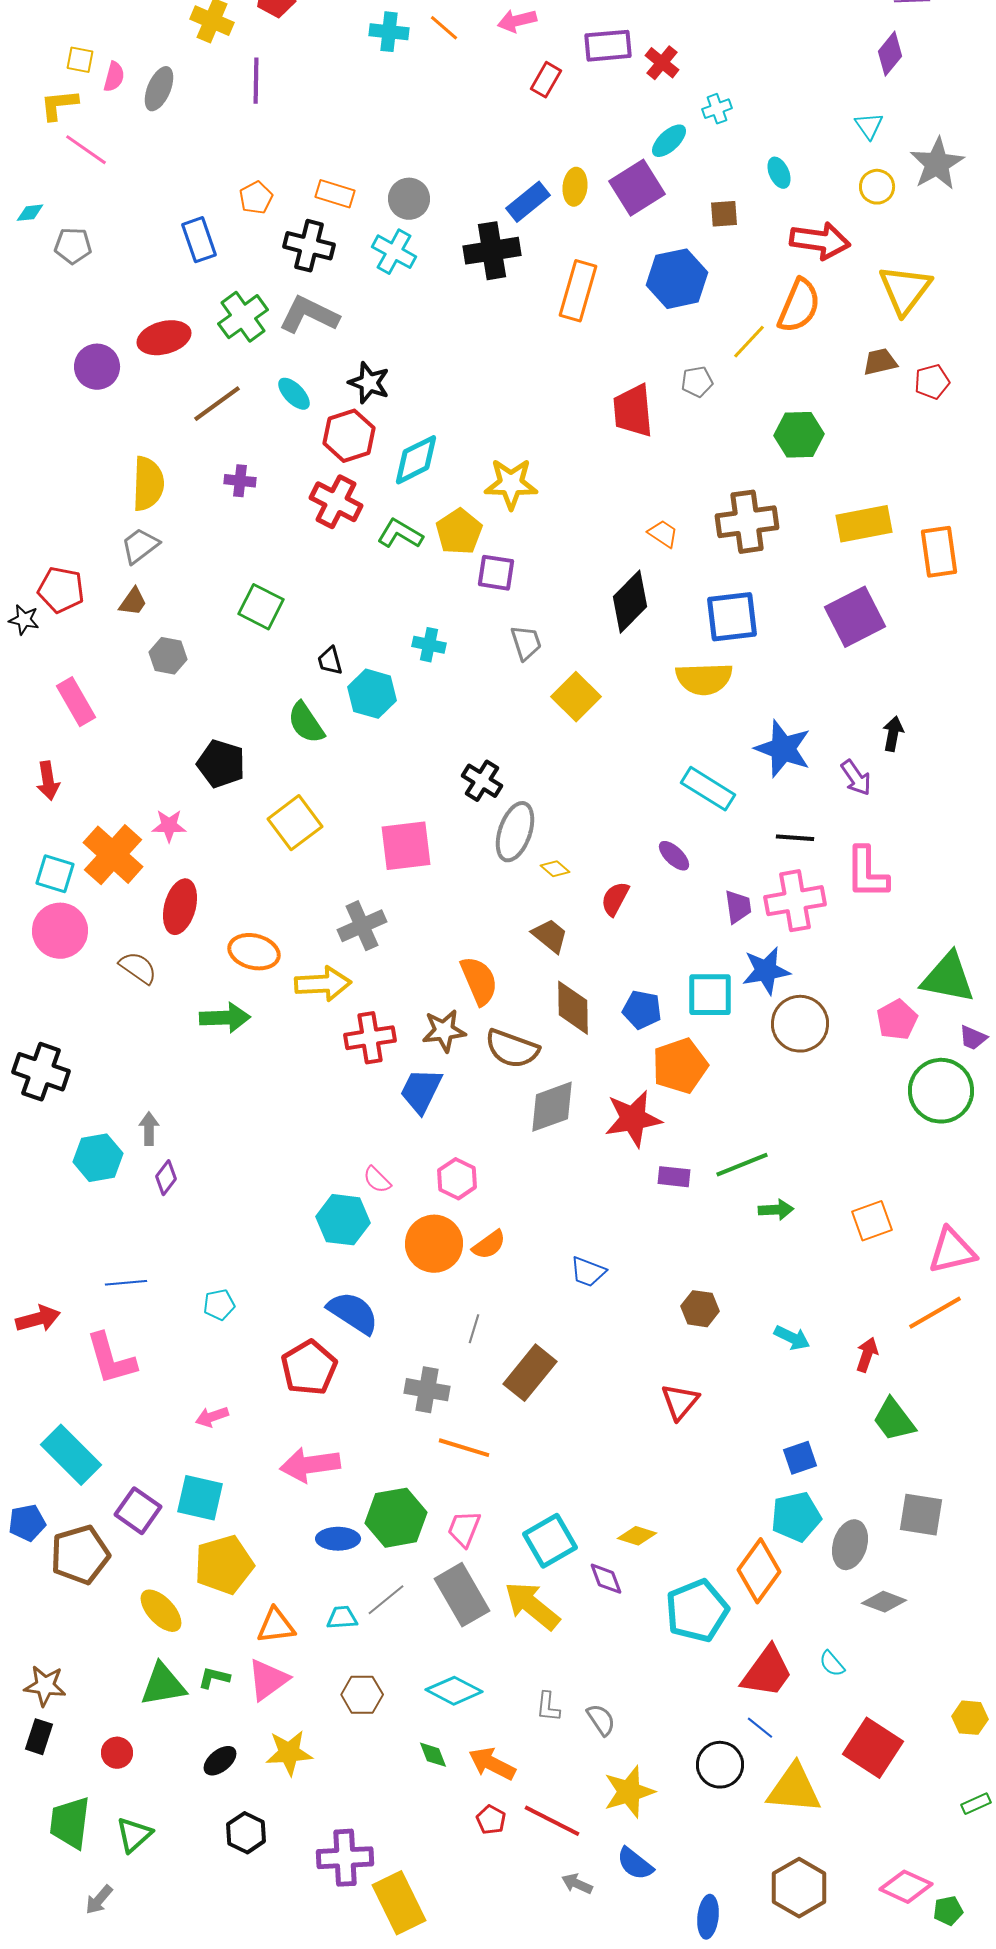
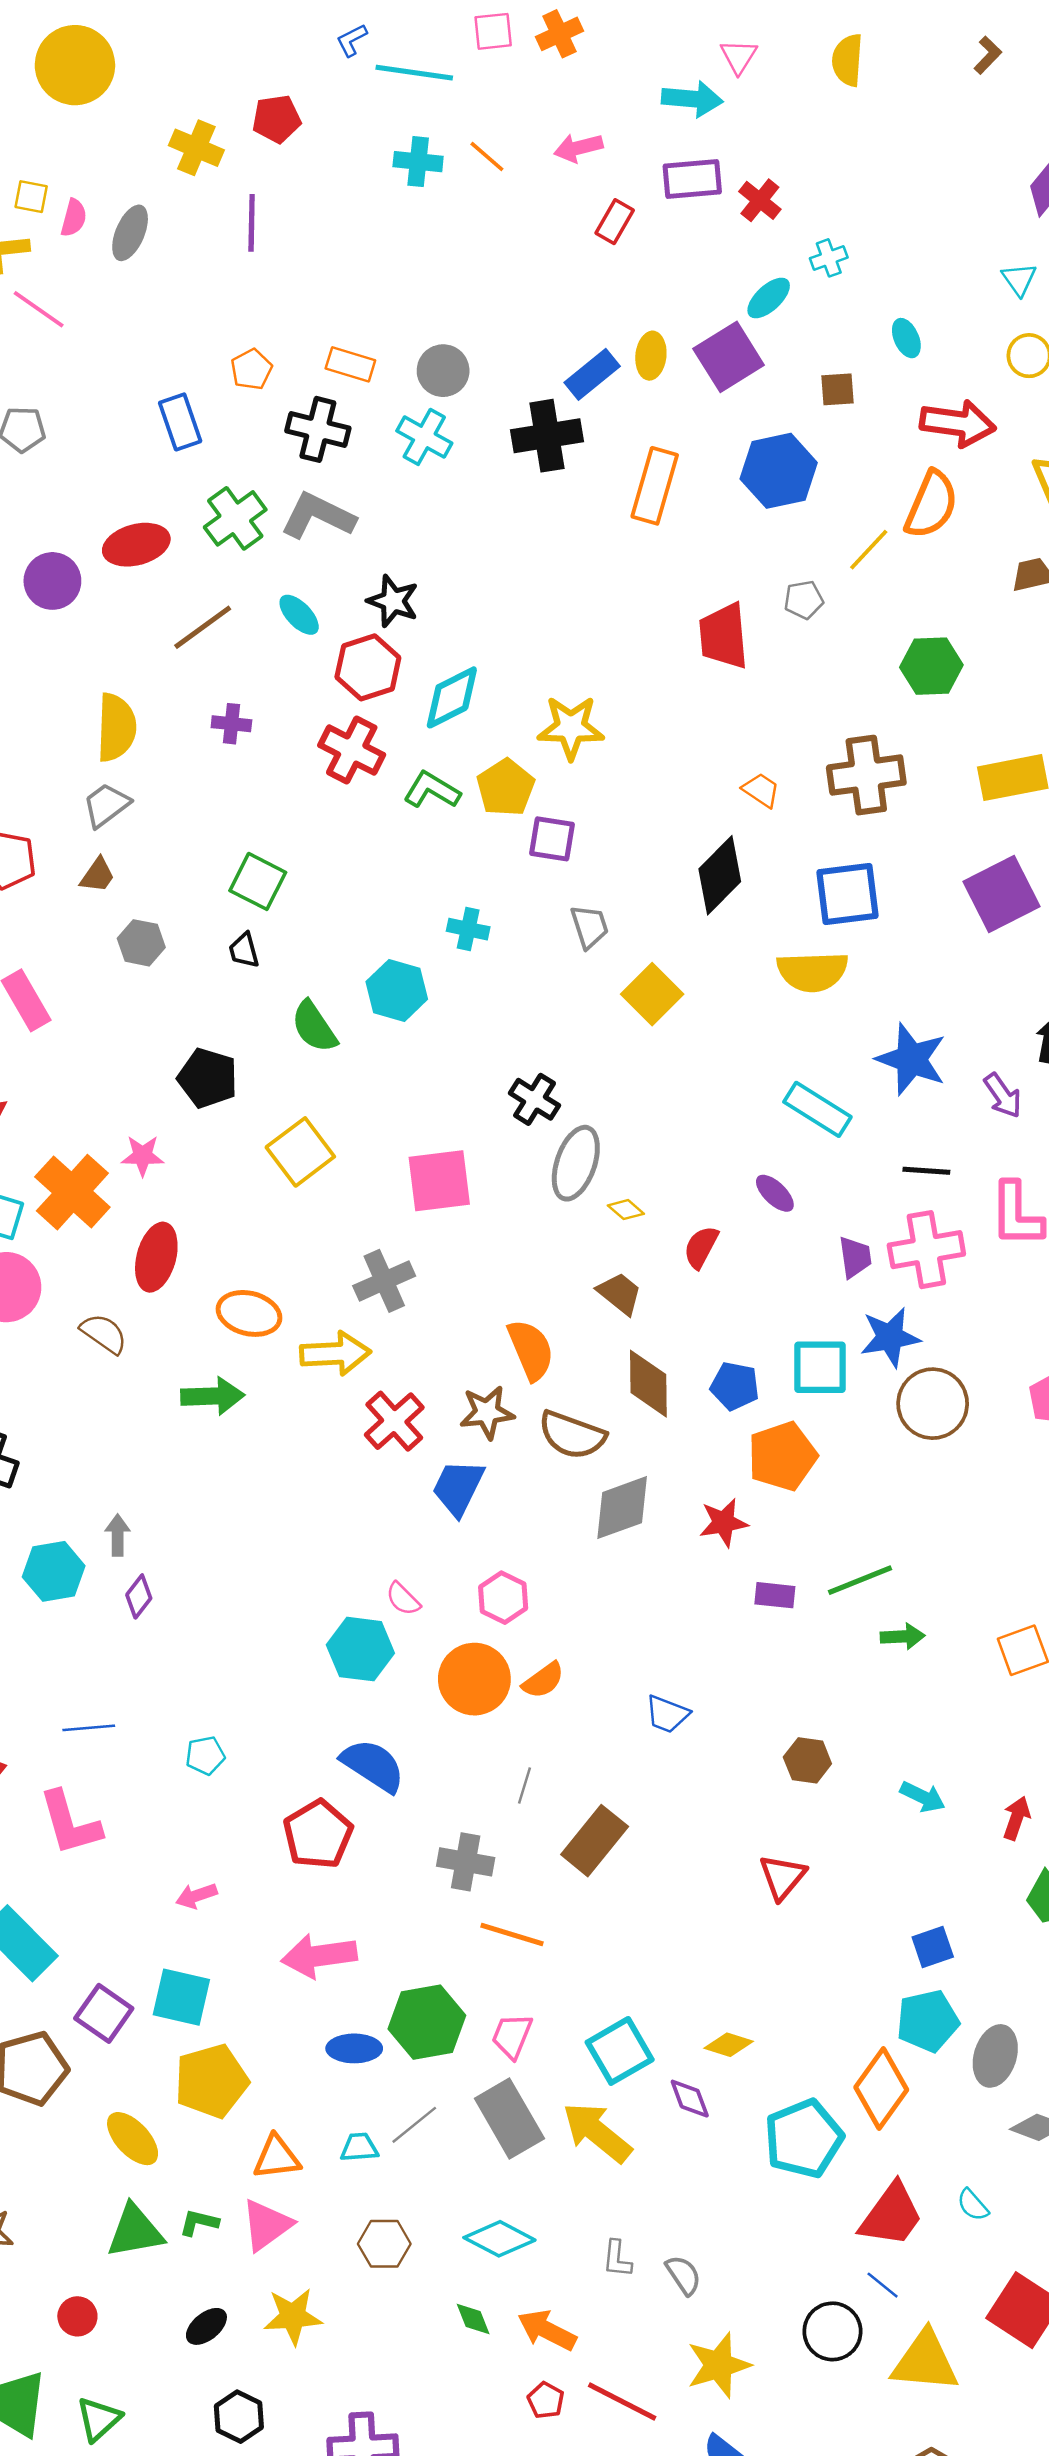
black trapezoid: (330, 661) -> (244, 950), moved
red cross: (370, 1038) -> (394, 1421), turned -33
red star: (633, 1119) -> (724, 1523), size x0.7

